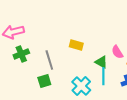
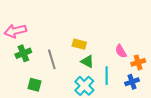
green triangle: (101, 62) -> (87, 61), moved
green square: (44, 81) -> (35, 85), moved, turned 32

